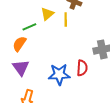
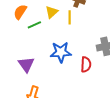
orange semicircle: (19, 44) -> (20, 12), moved
blue star: (59, 74) -> (61, 52), moved

